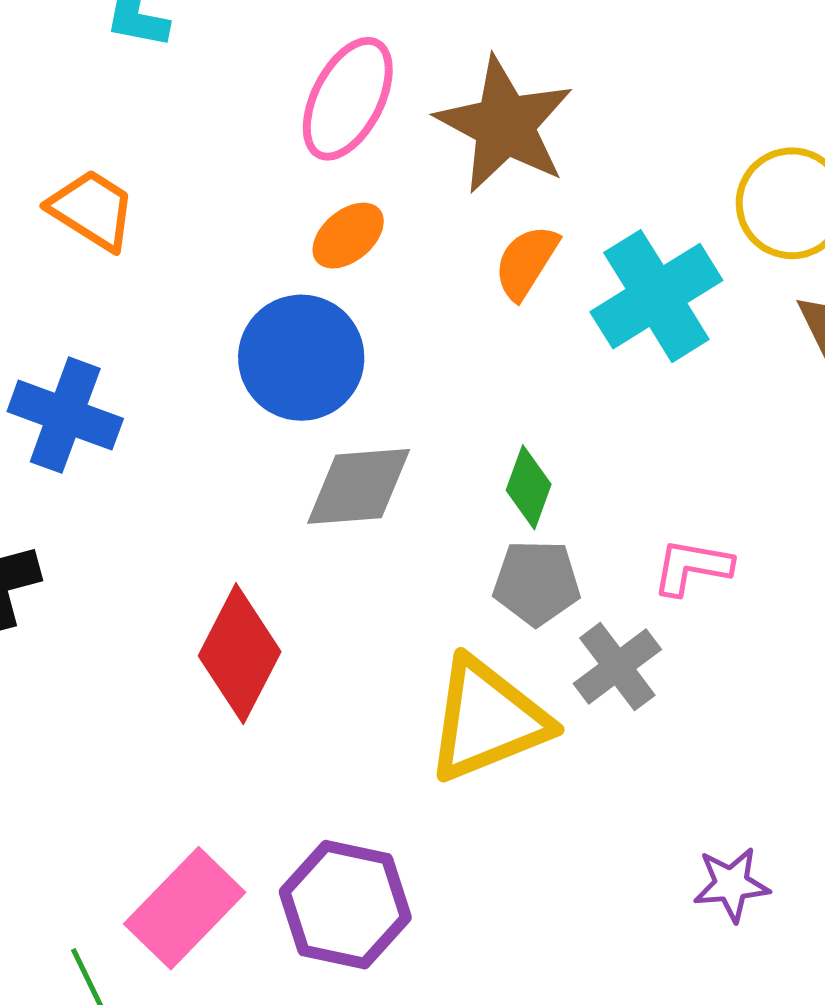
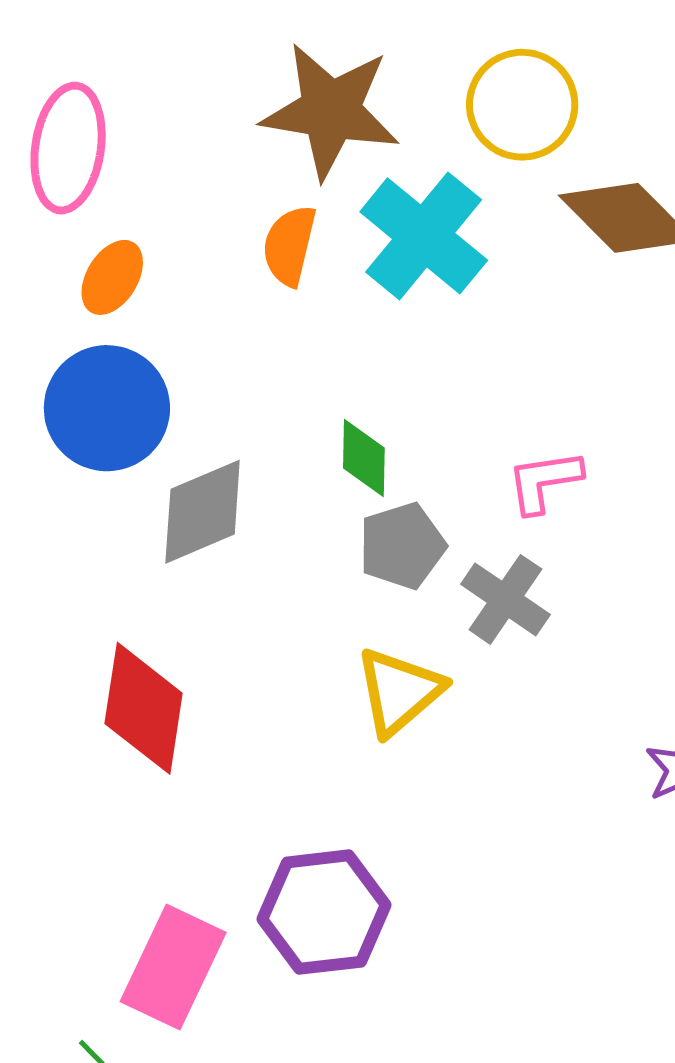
brown star: (505, 125) -> (330, 111), moved
yellow triangle: (487, 720) -> (399, 691), size x0.7

